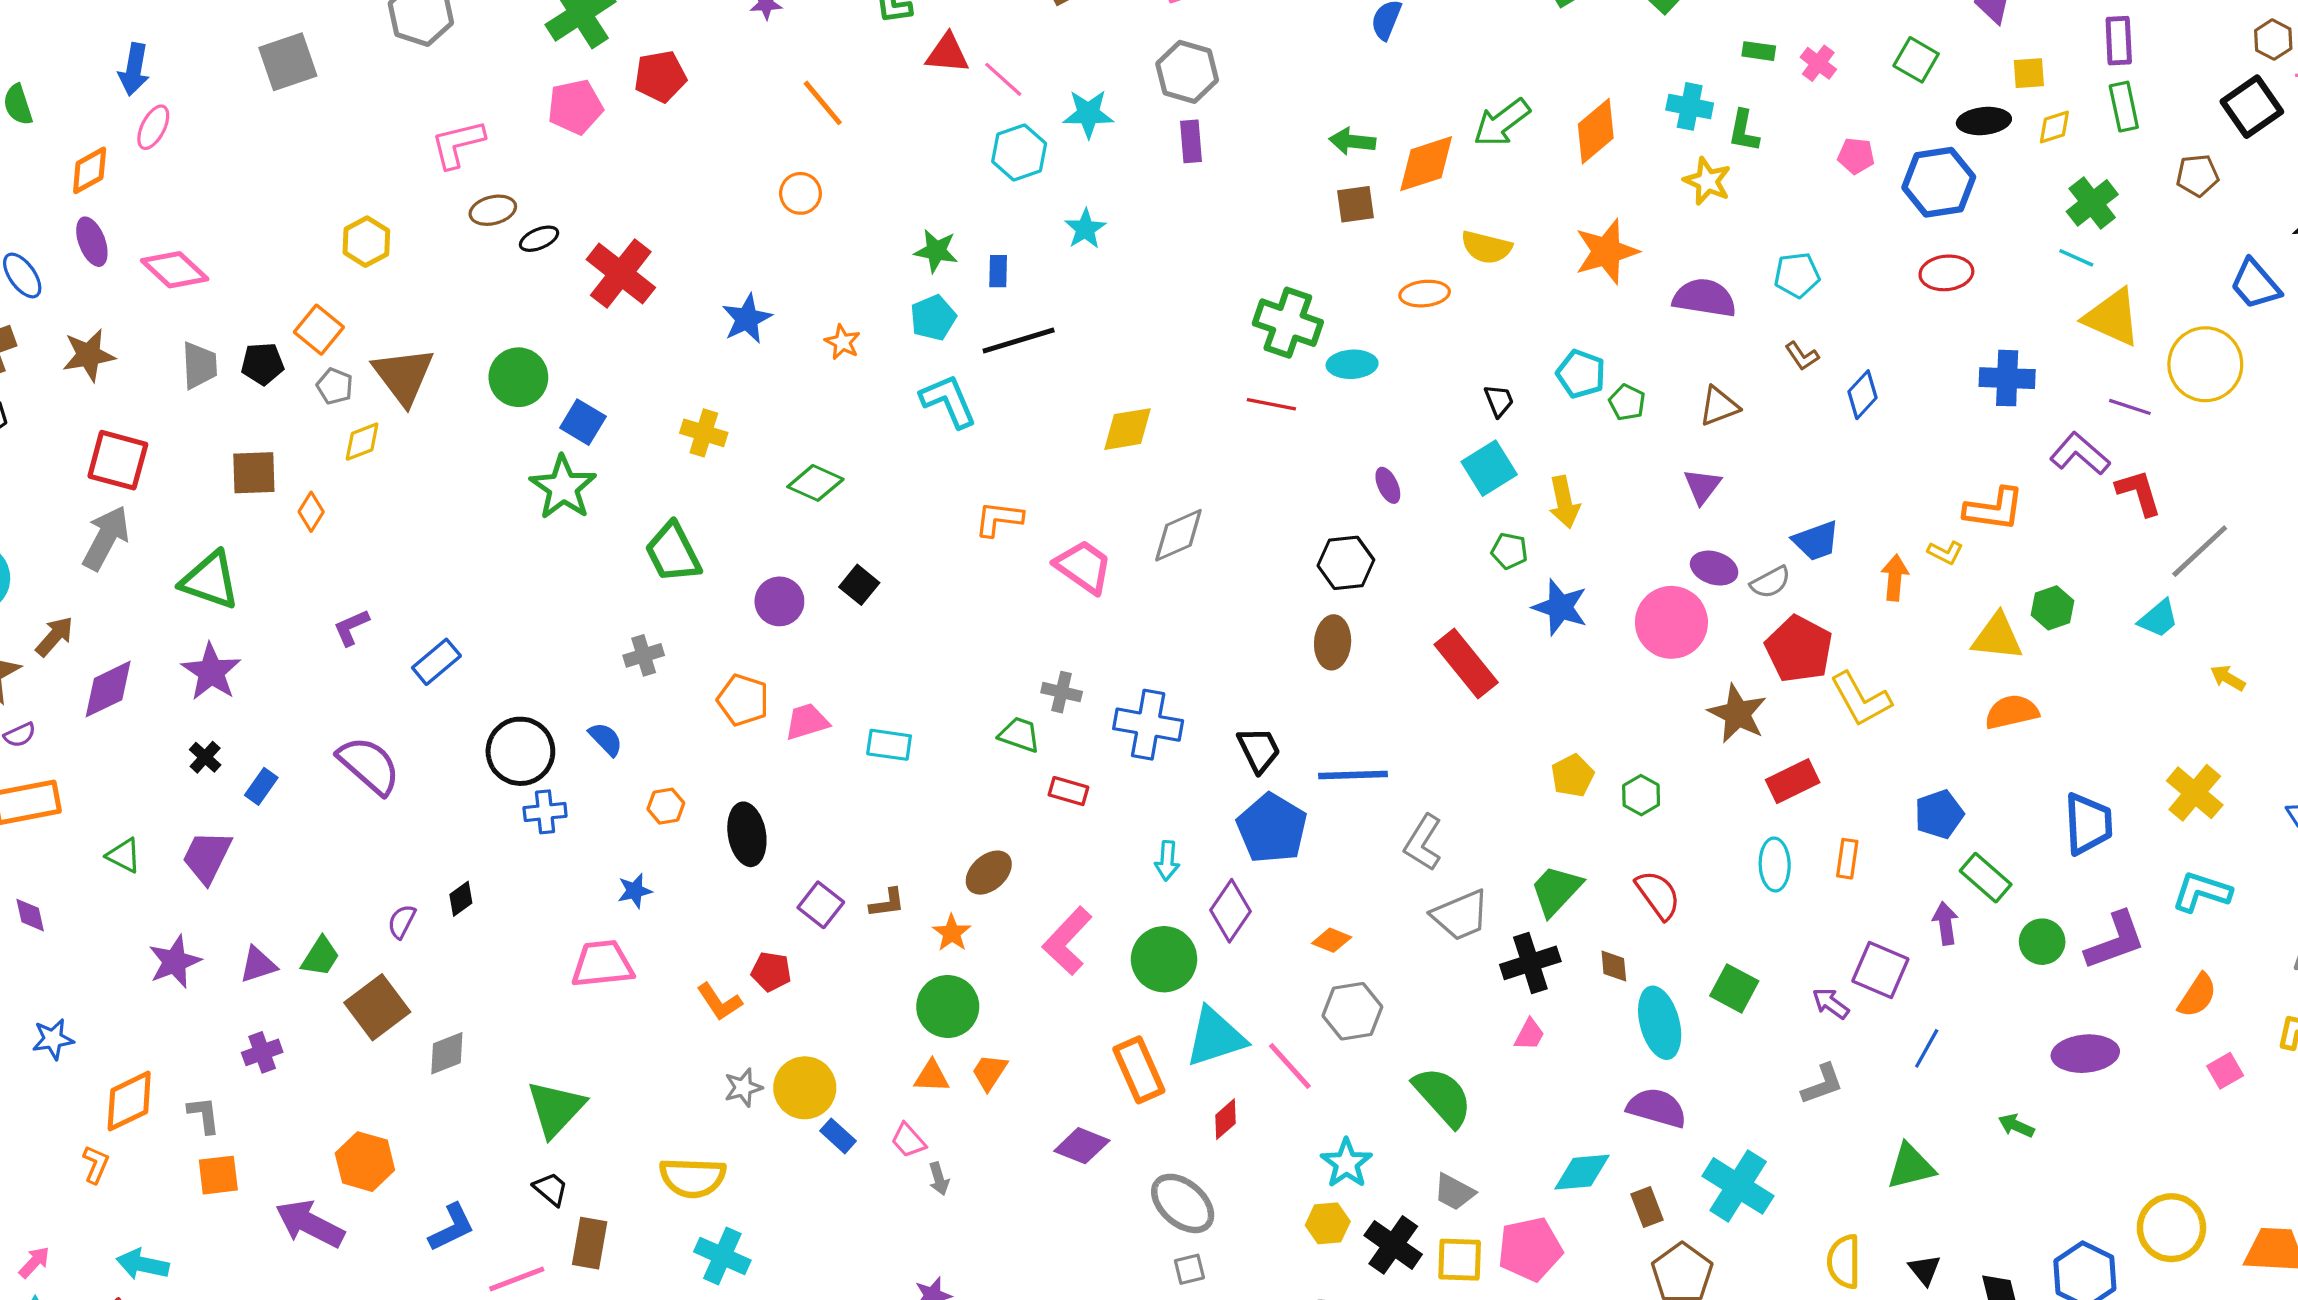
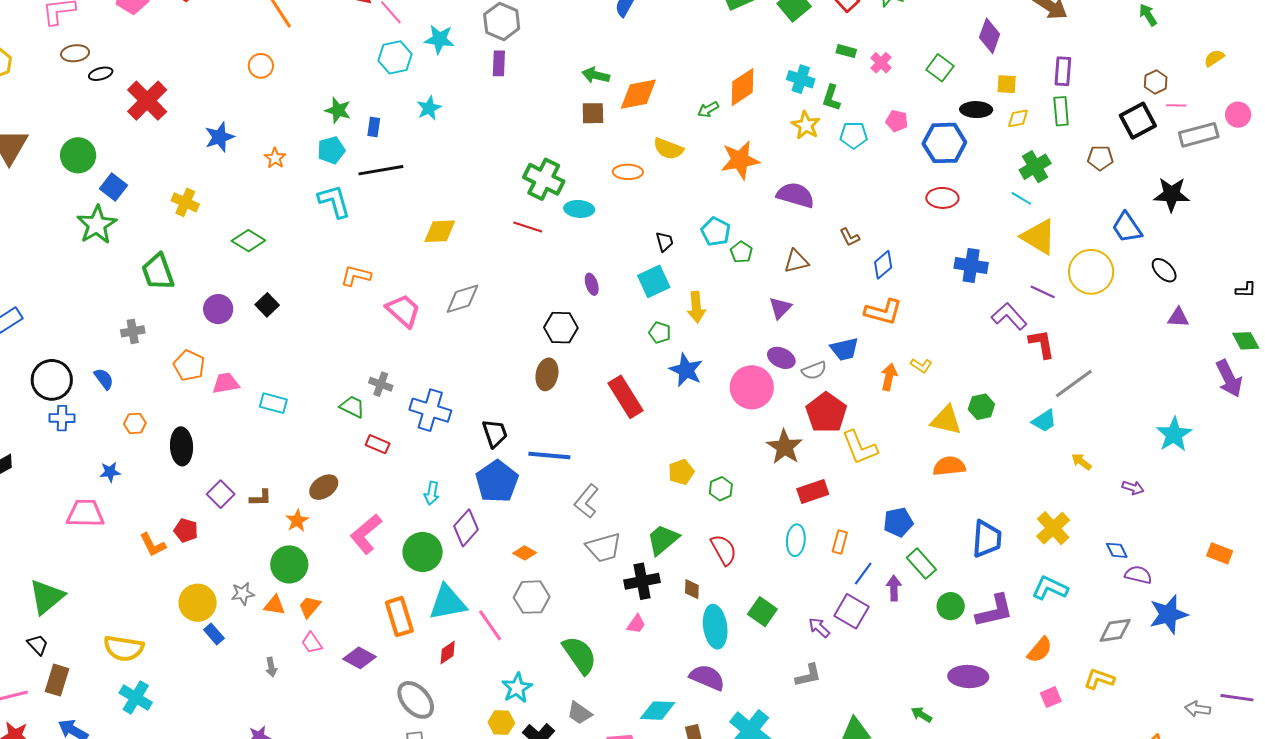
green arrow: (1502, 123) -> (708, 109), moved, size x0.6
cyan pentagon: (1797, 275) -> (854, 135), moved
orange L-shape: (1994, 509) -> (883, 312), moved
blue line: (1927, 1048) -> (863, 573), moved
gray star: (743, 1088) -> (243, 594), moved
pink trapezoid: (908, 1140) -> (312, 643), moved

